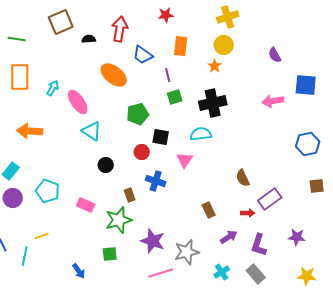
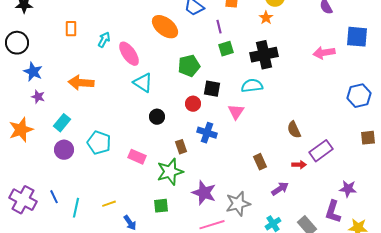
orange rectangle: (20, 77) -> (71, 29), size x0.6
yellow line: (42, 236) -> (109, 204), moved
purple L-shape: (259, 245) -> (333, 212), moved

